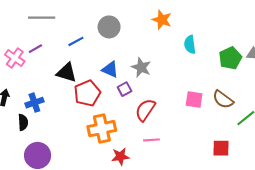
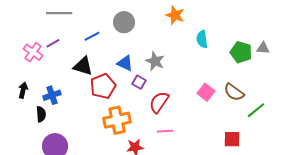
green pentagon: (230, 58) -> (241, 52), turned -30
purple square: (125, 89) -> (139, 82), turned -32
pink square: (194, 99) -> (206, 92), turned 30

